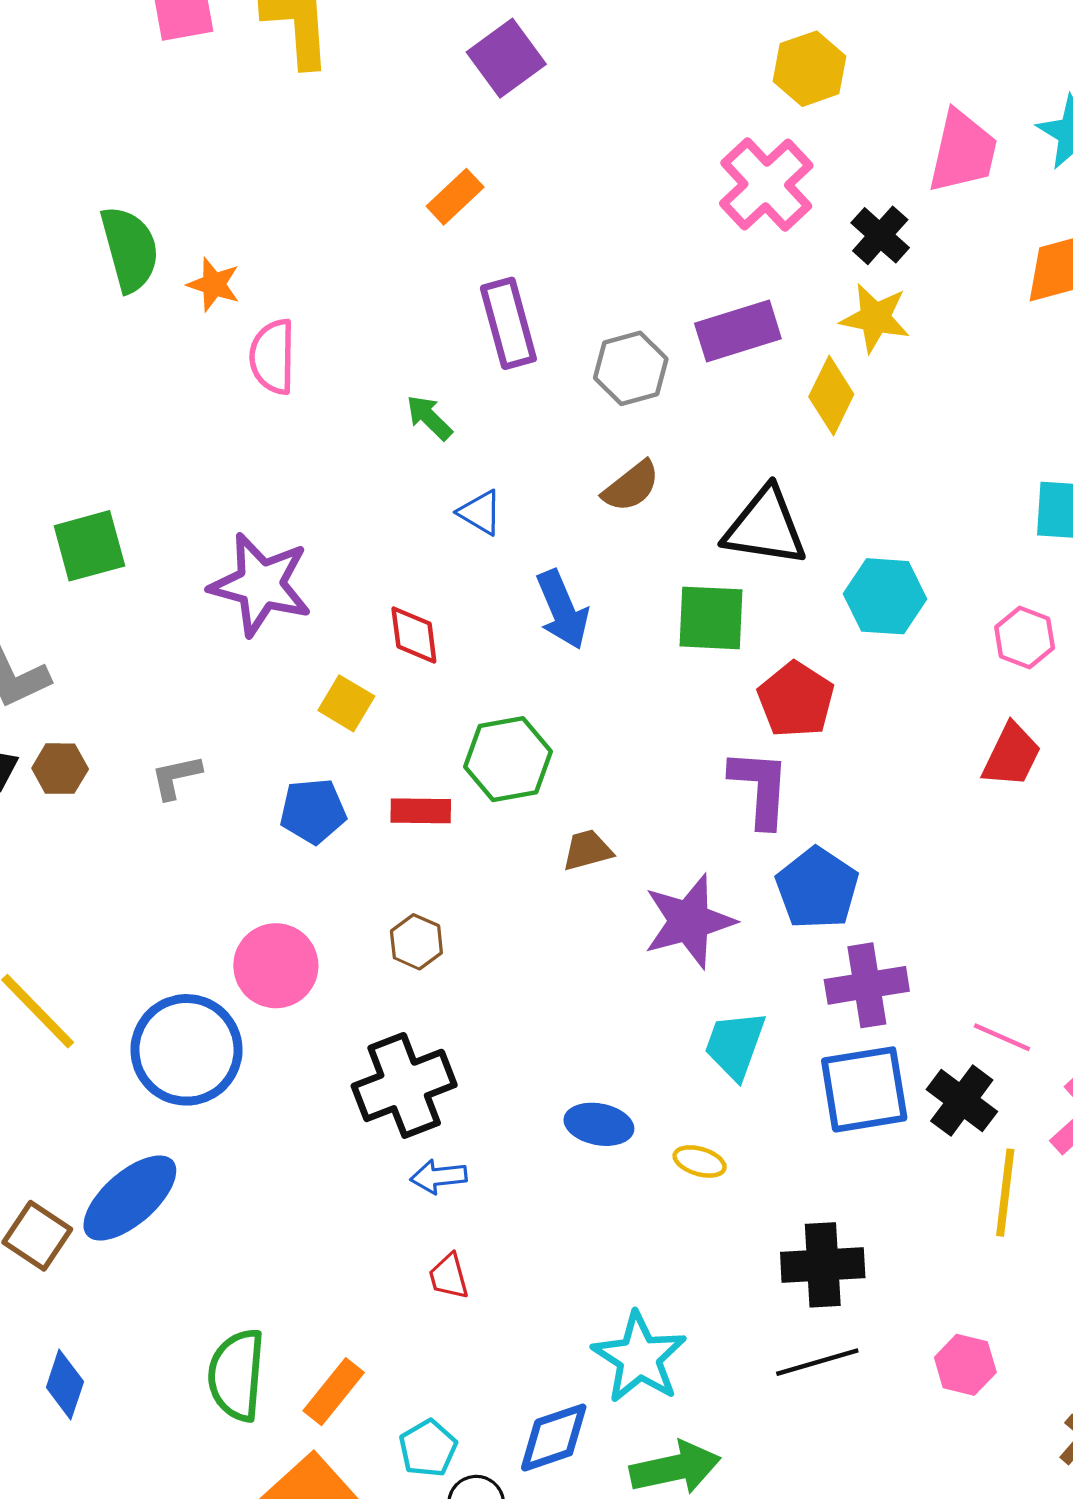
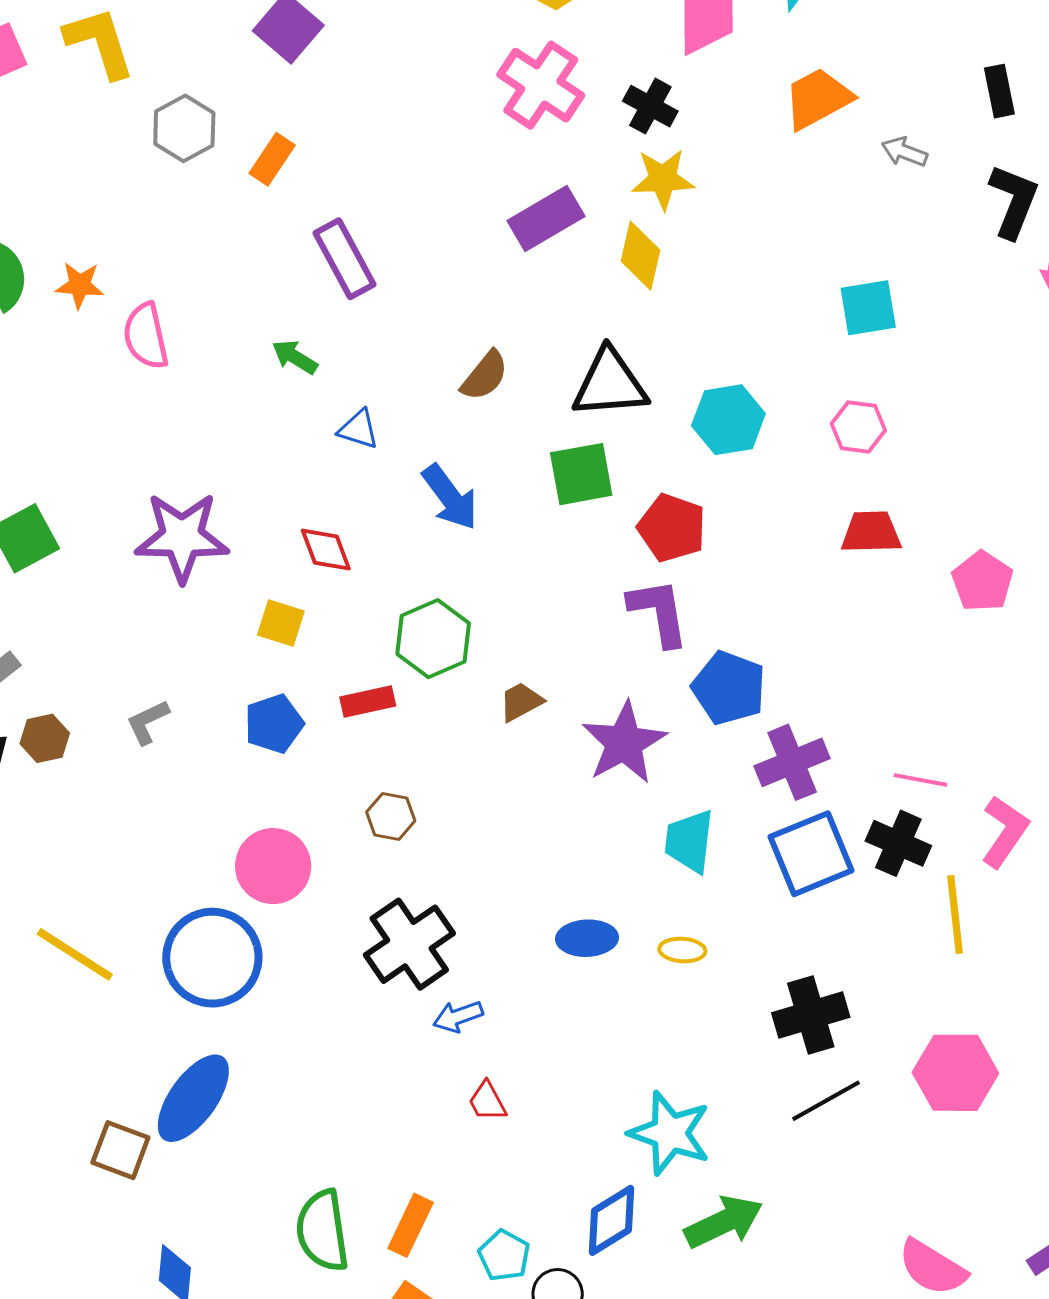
gray hexagon: (631, 368) -> (184, 128), moved
red trapezoid: (1012, 755) -> (871, 532), turned -104
pink hexagon: (965, 1365) -> (955, 1073), size x1.5

